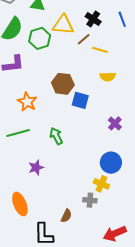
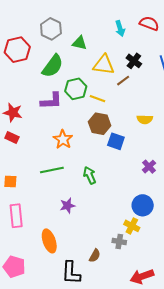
green hexagon: (40, 38) -> (76, 89), moved
yellow line: (100, 50) -> (97, 99), moved

